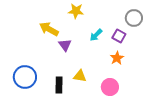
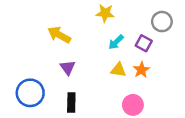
yellow star: (76, 11) -> (105, 13), moved
purple triangle: (65, 45) -> (68, 67), moved
yellow triangle: (80, 76) -> (118, 70), moved

